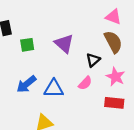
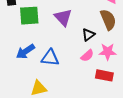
green square: (27, 45) -> (29, 16), size x1.5
pink star: (115, 77) -> (108, 52), turned -30
pink semicircle: (85, 83) -> (87, 56), moved

